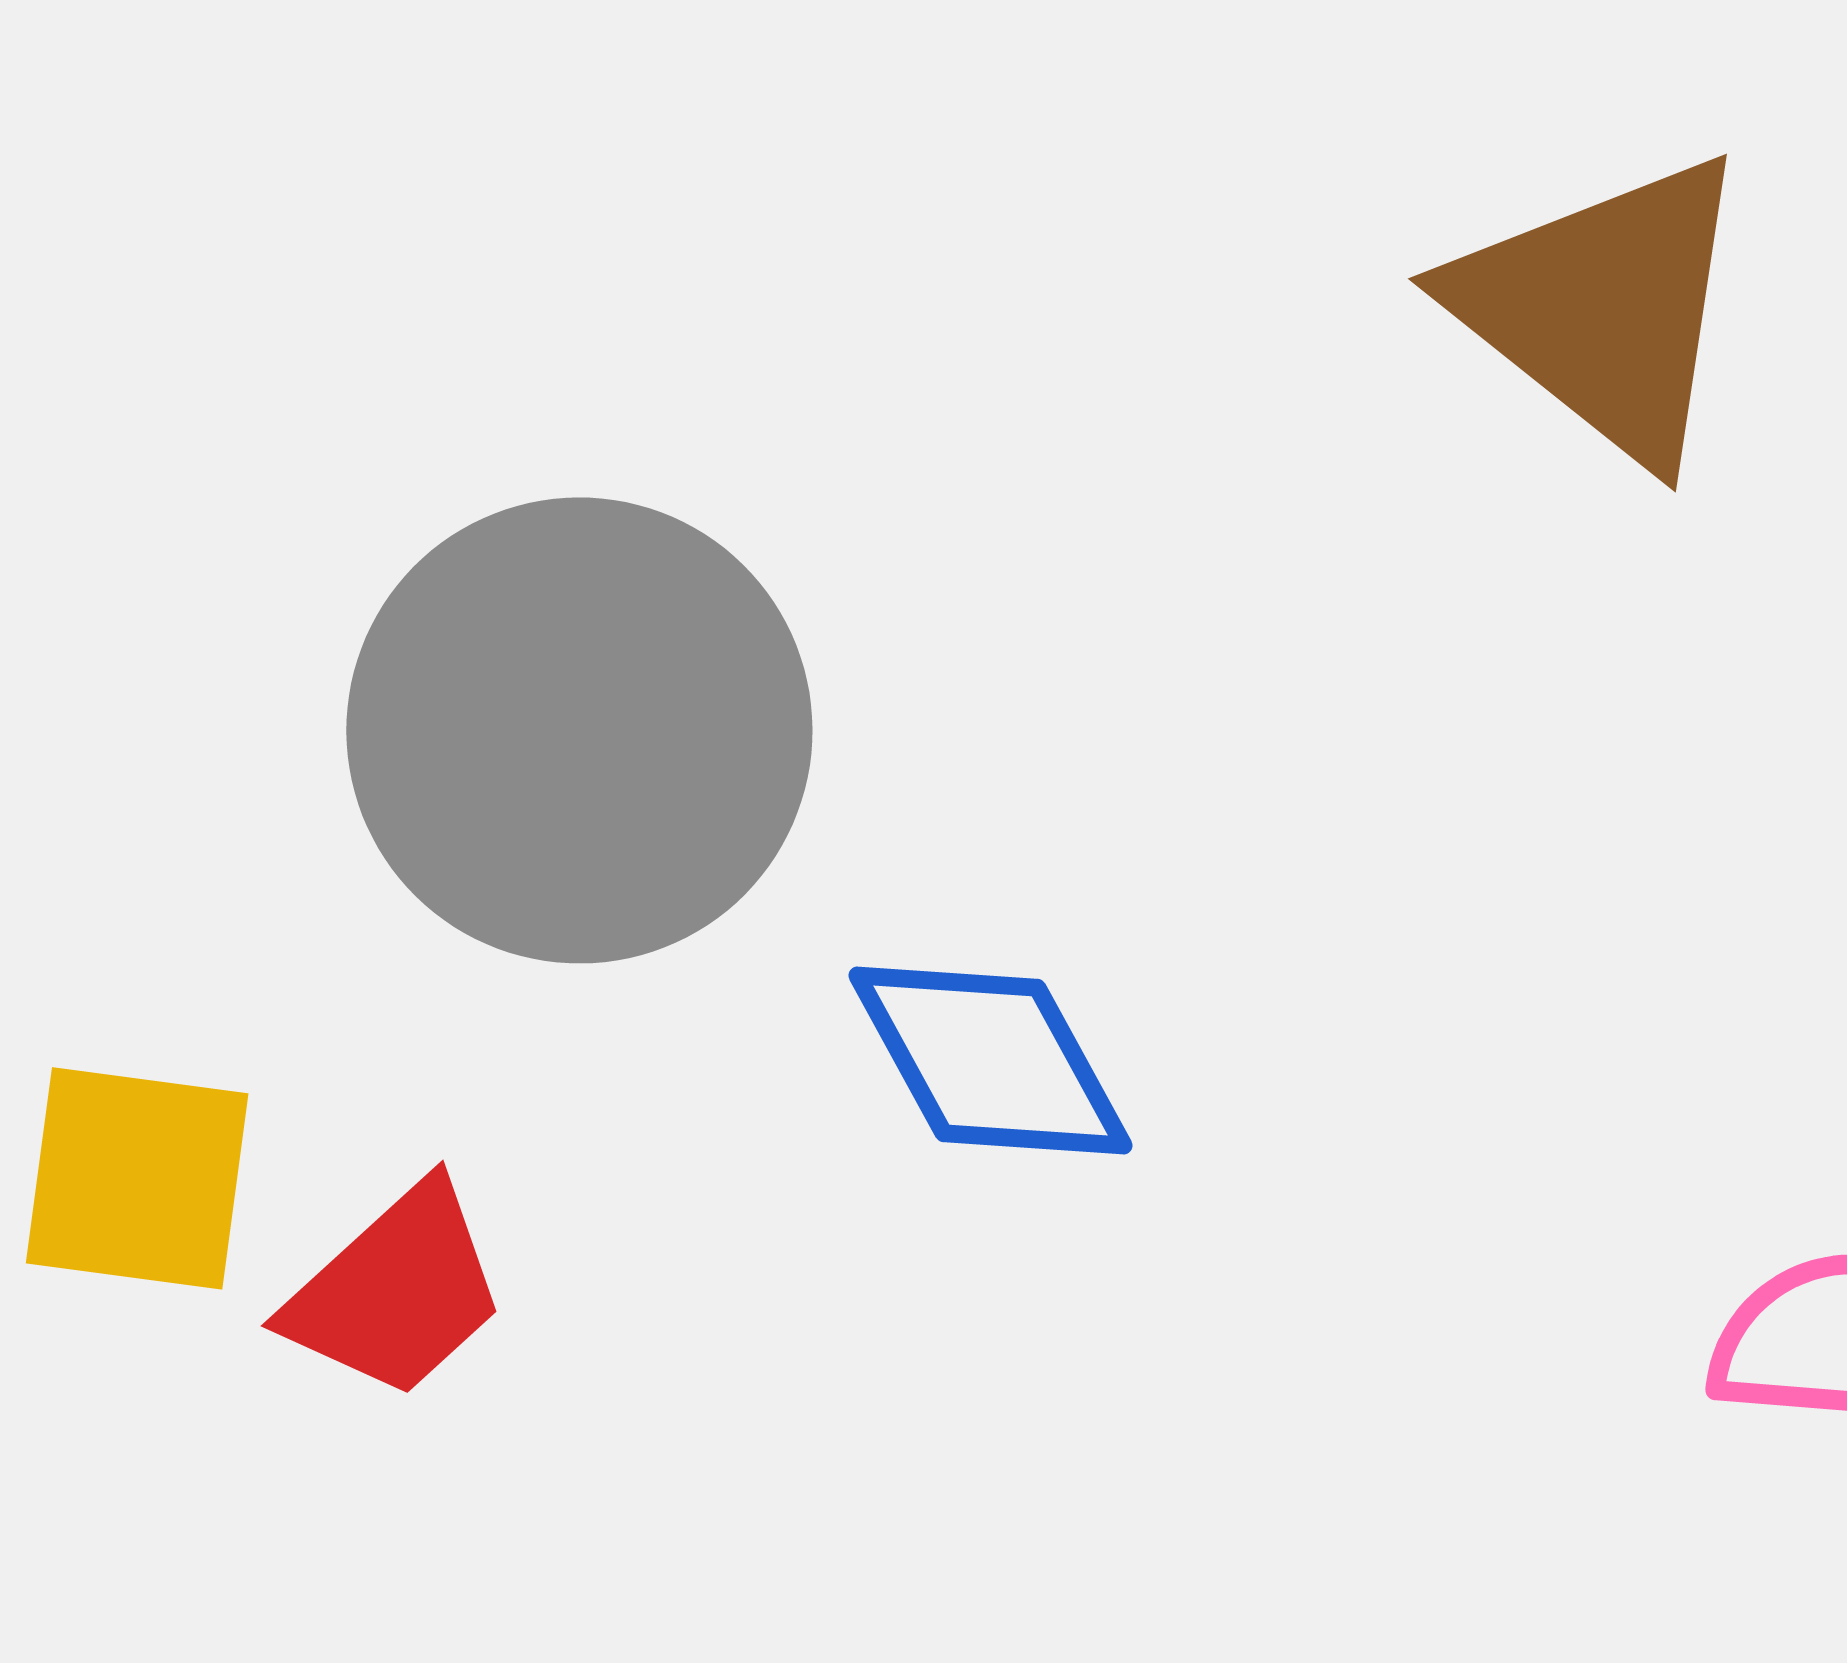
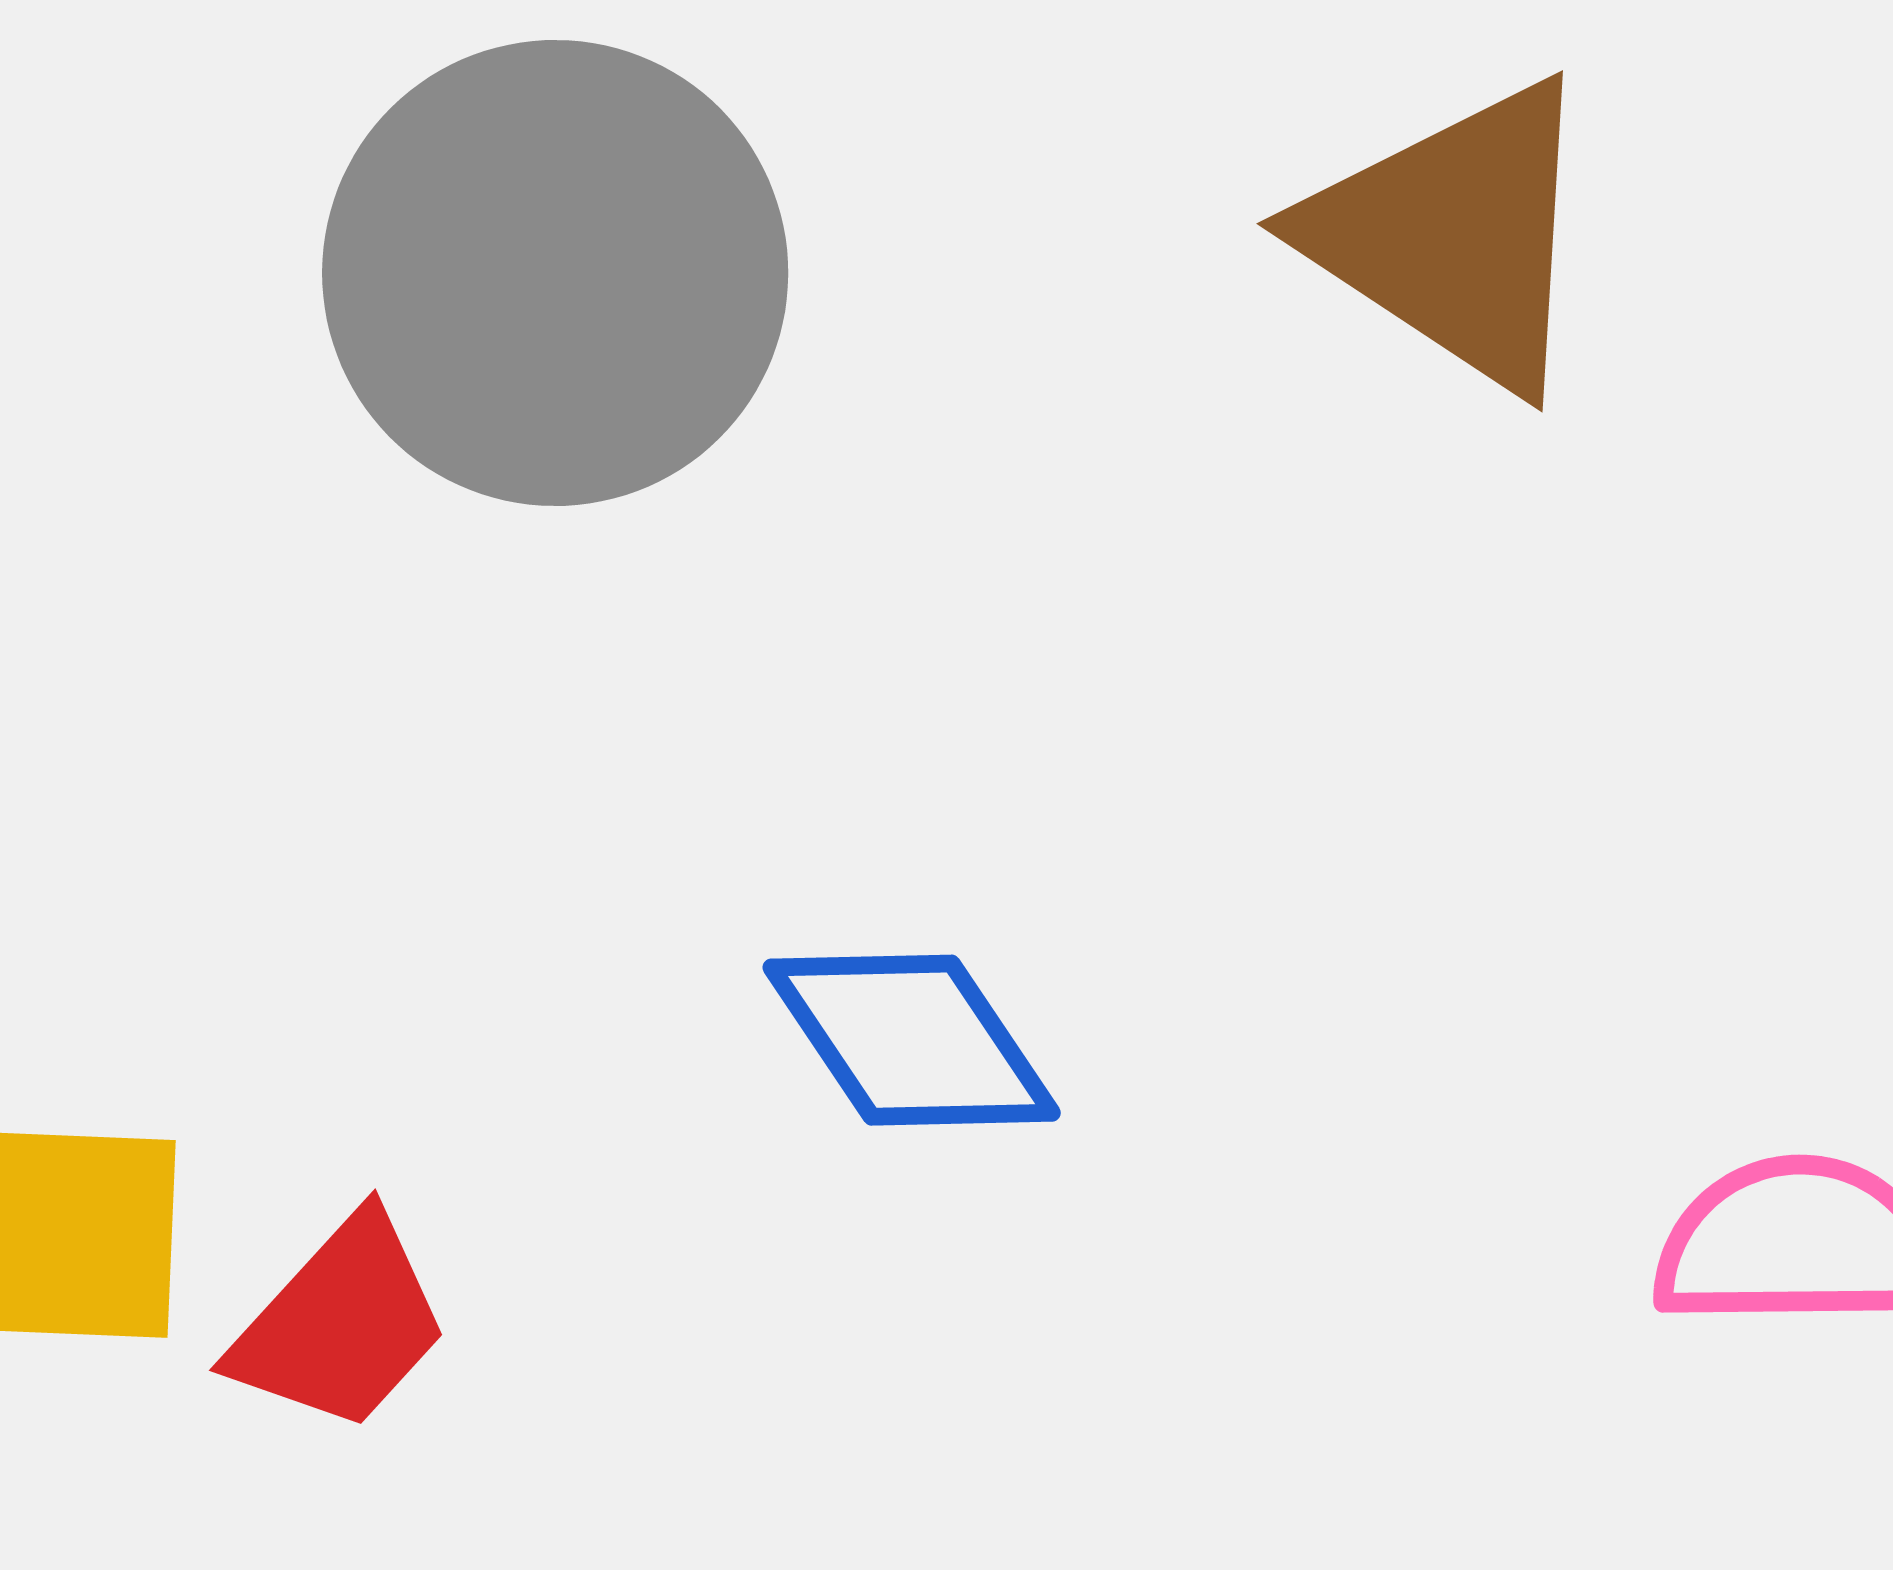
gray circle: (579, 730) -> (555, 273), moved

